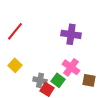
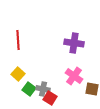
red line: (15, 31) -> (18, 40), turned -42
green square: (58, 80) -> (29, 89), moved

